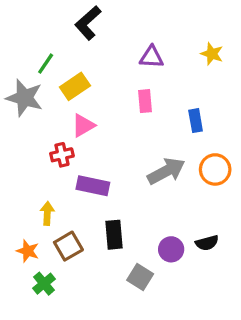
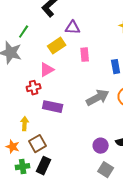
purple triangle: (152, 57) -> (73, 28), moved
yellow rectangle: (75, 86) -> (57, 46), moved
black rectangle: (114, 235) -> (44, 166), moved, turned 30
gray square: (140, 277) -> (106, 170), moved
green cross: (44, 284) -> (23, 167), turned 32

